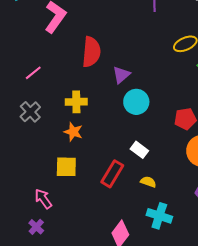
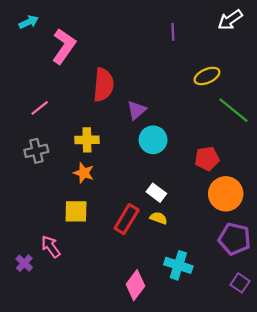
gray cross: (30, 112) -> (36, 151), turned 30
yellow semicircle: (148, 182) -> (159, 218), moved
purple cross: (36, 227) -> (24, 263), moved

